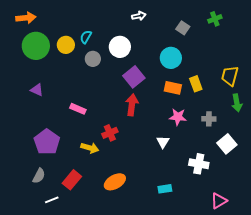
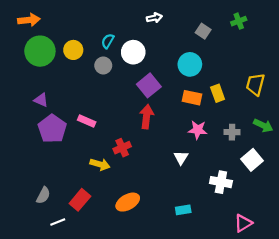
cyan semicircle: (86, 37) -> (108, 41), moved
green arrow: (237, 103) -> (263, 125), moved, turned -54
purple pentagon: (47, 142) -> (52, 129), moved

